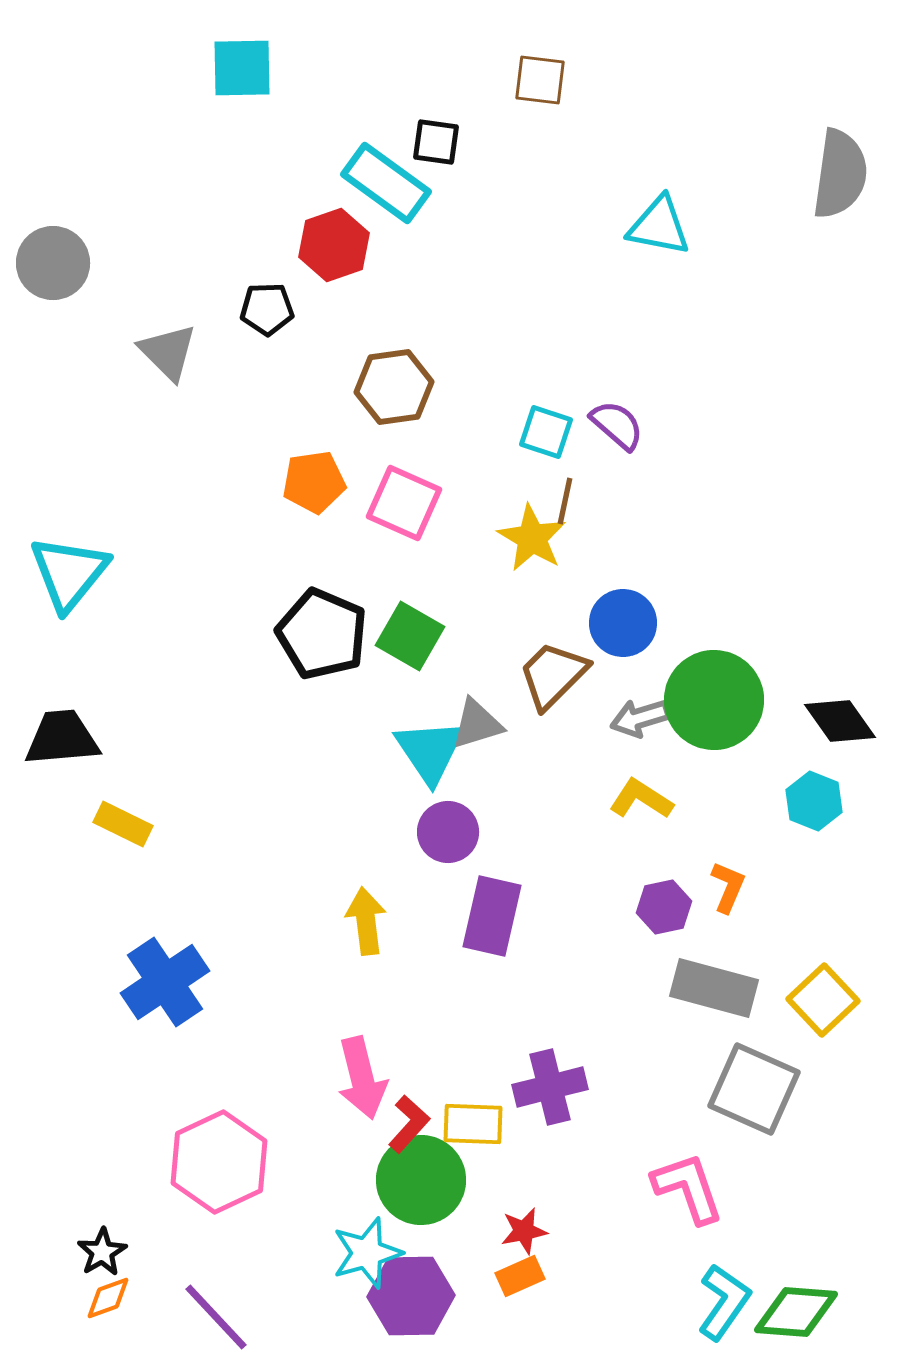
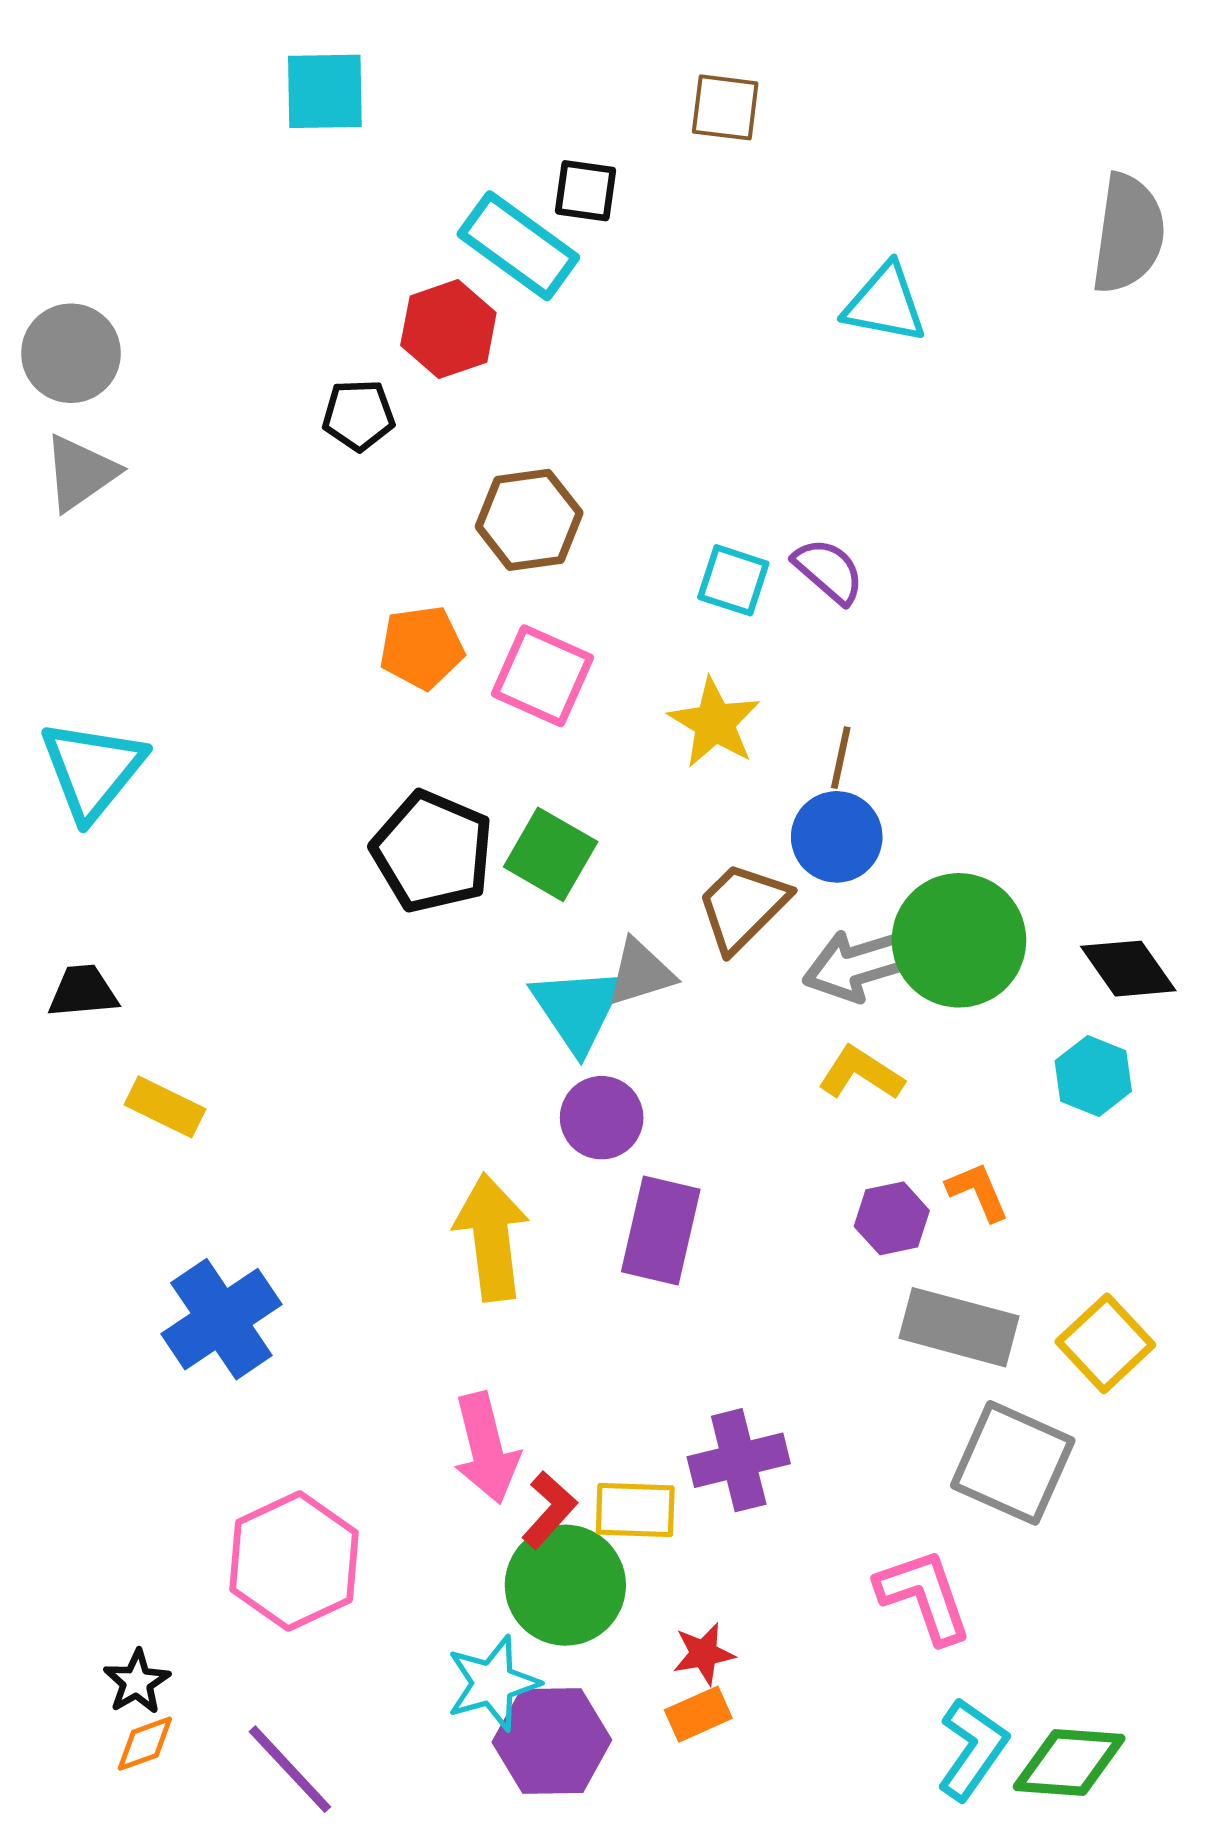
gray triangle: (168, 352) -> (80, 473), moved, turned 40
brown line: (565, 501) -> (841, 758), moved
gray arrow: (640, 718) -> (860, 965), size x1.4
black trapezoid: (62, 738) -> (83, 991), size x0.7
orange L-shape: (728, 887) -> (978, 1192), turned -46
yellow arrow: (366, 921) -> (491, 1237), size x1.4

